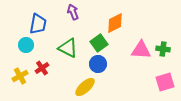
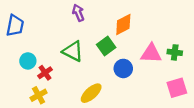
blue trapezoid: (38, 24) -> (15, 26), moved
cyan circle: (26, 45) -> (28, 61), moved
blue circle: (98, 64) -> (123, 68), moved
yellow cross: (20, 76) -> (39, 95), moved

